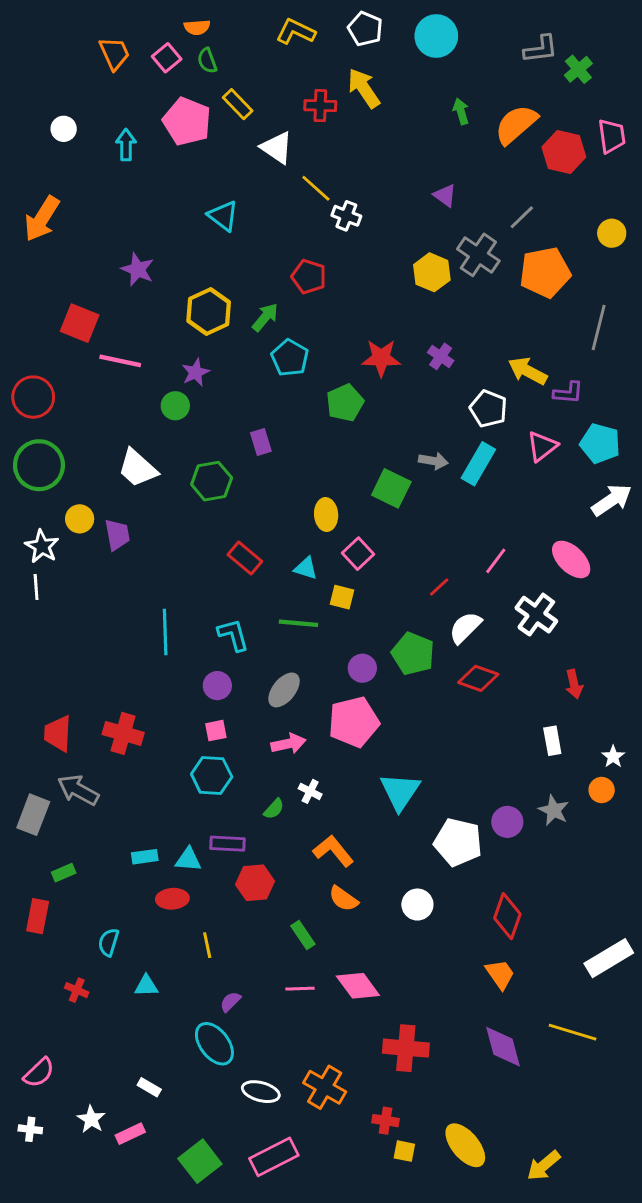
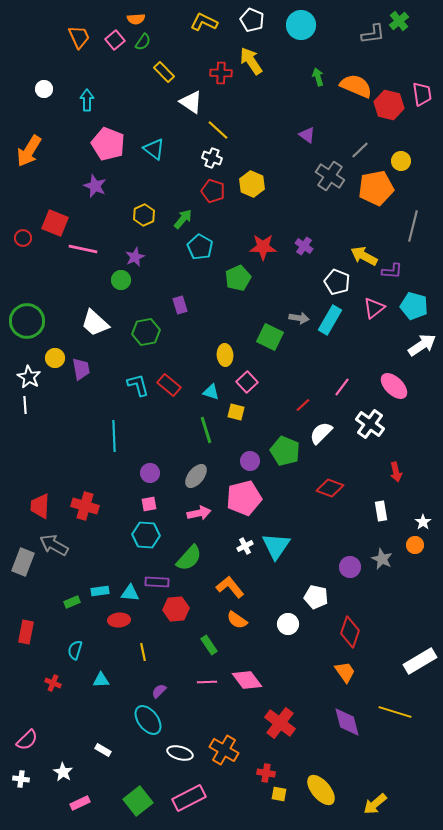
green semicircle: (207, 61) -> (143, 42), turned -126
green cross: (578, 69) -> (399, 21), moved
pink pentagon: (187, 122) -> (108, 144), moved
orange semicircle: (516, 124) -> (356, 86), turned 64
white cross: (346, 216) -> (212, 158), moved
yellow circle: (612, 233) -> (401, 161), moved
yellow hexagon: (432, 272) -> (252, 184), moved
yellow hexagon: (209, 312) -> (144, 215), size x0.7
red circle: (33, 397) -> (23, 238), moved, size x0.6
green line: (299, 623) -> (206, 430), turned 68
cyan L-shape: (233, 635) -> (138, 385), moved
red diamond: (478, 678) -> (330, 488), moved
white cross: (310, 791) -> (245, 546), moved, turned 35
green semicircle: (274, 809) -> (189, 558), size x1.8
white pentagon: (458, 842) -> (316, 597), moved, size x0.7
green rectangle: (64, 873) -> (72, 602), moved
red cross: (406, 1048) -> (280, 723), turned 32
pink rectangle: (130, 1134) -> (80, 803), moved

